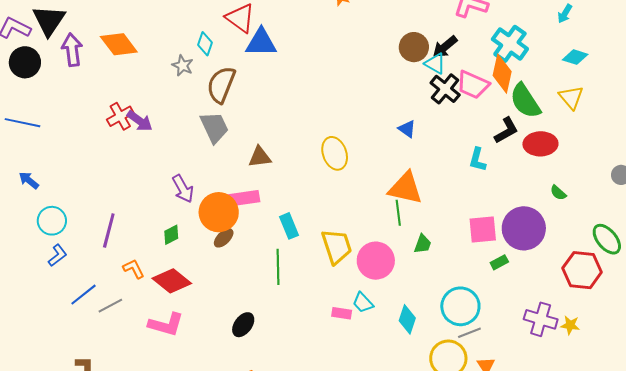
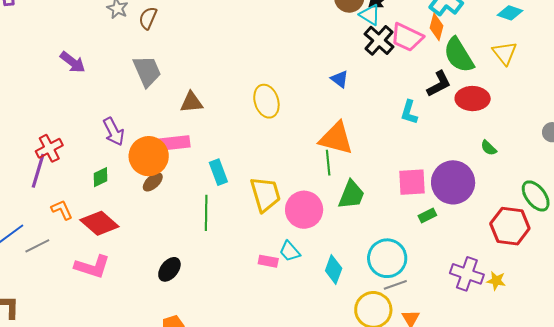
orange diamond: (502, 74) -> (437, 27), size x0.7
brown semicircle: (221, 85) -> (148, 18), moved, size x0.6
red cross: (120, 116) -> (49, 148), moved
green trapezoid: (423, 244) -> (351, 195), size x1.5

